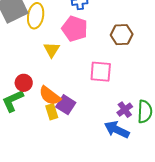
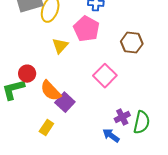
pink square: (101, 72) -> (105, 76), turned 30
yellow rectangle: (52, 112) -> (46, 128), moved, turned 42
blue arrow: (117, 130) -> (111, 135), size x0.7

